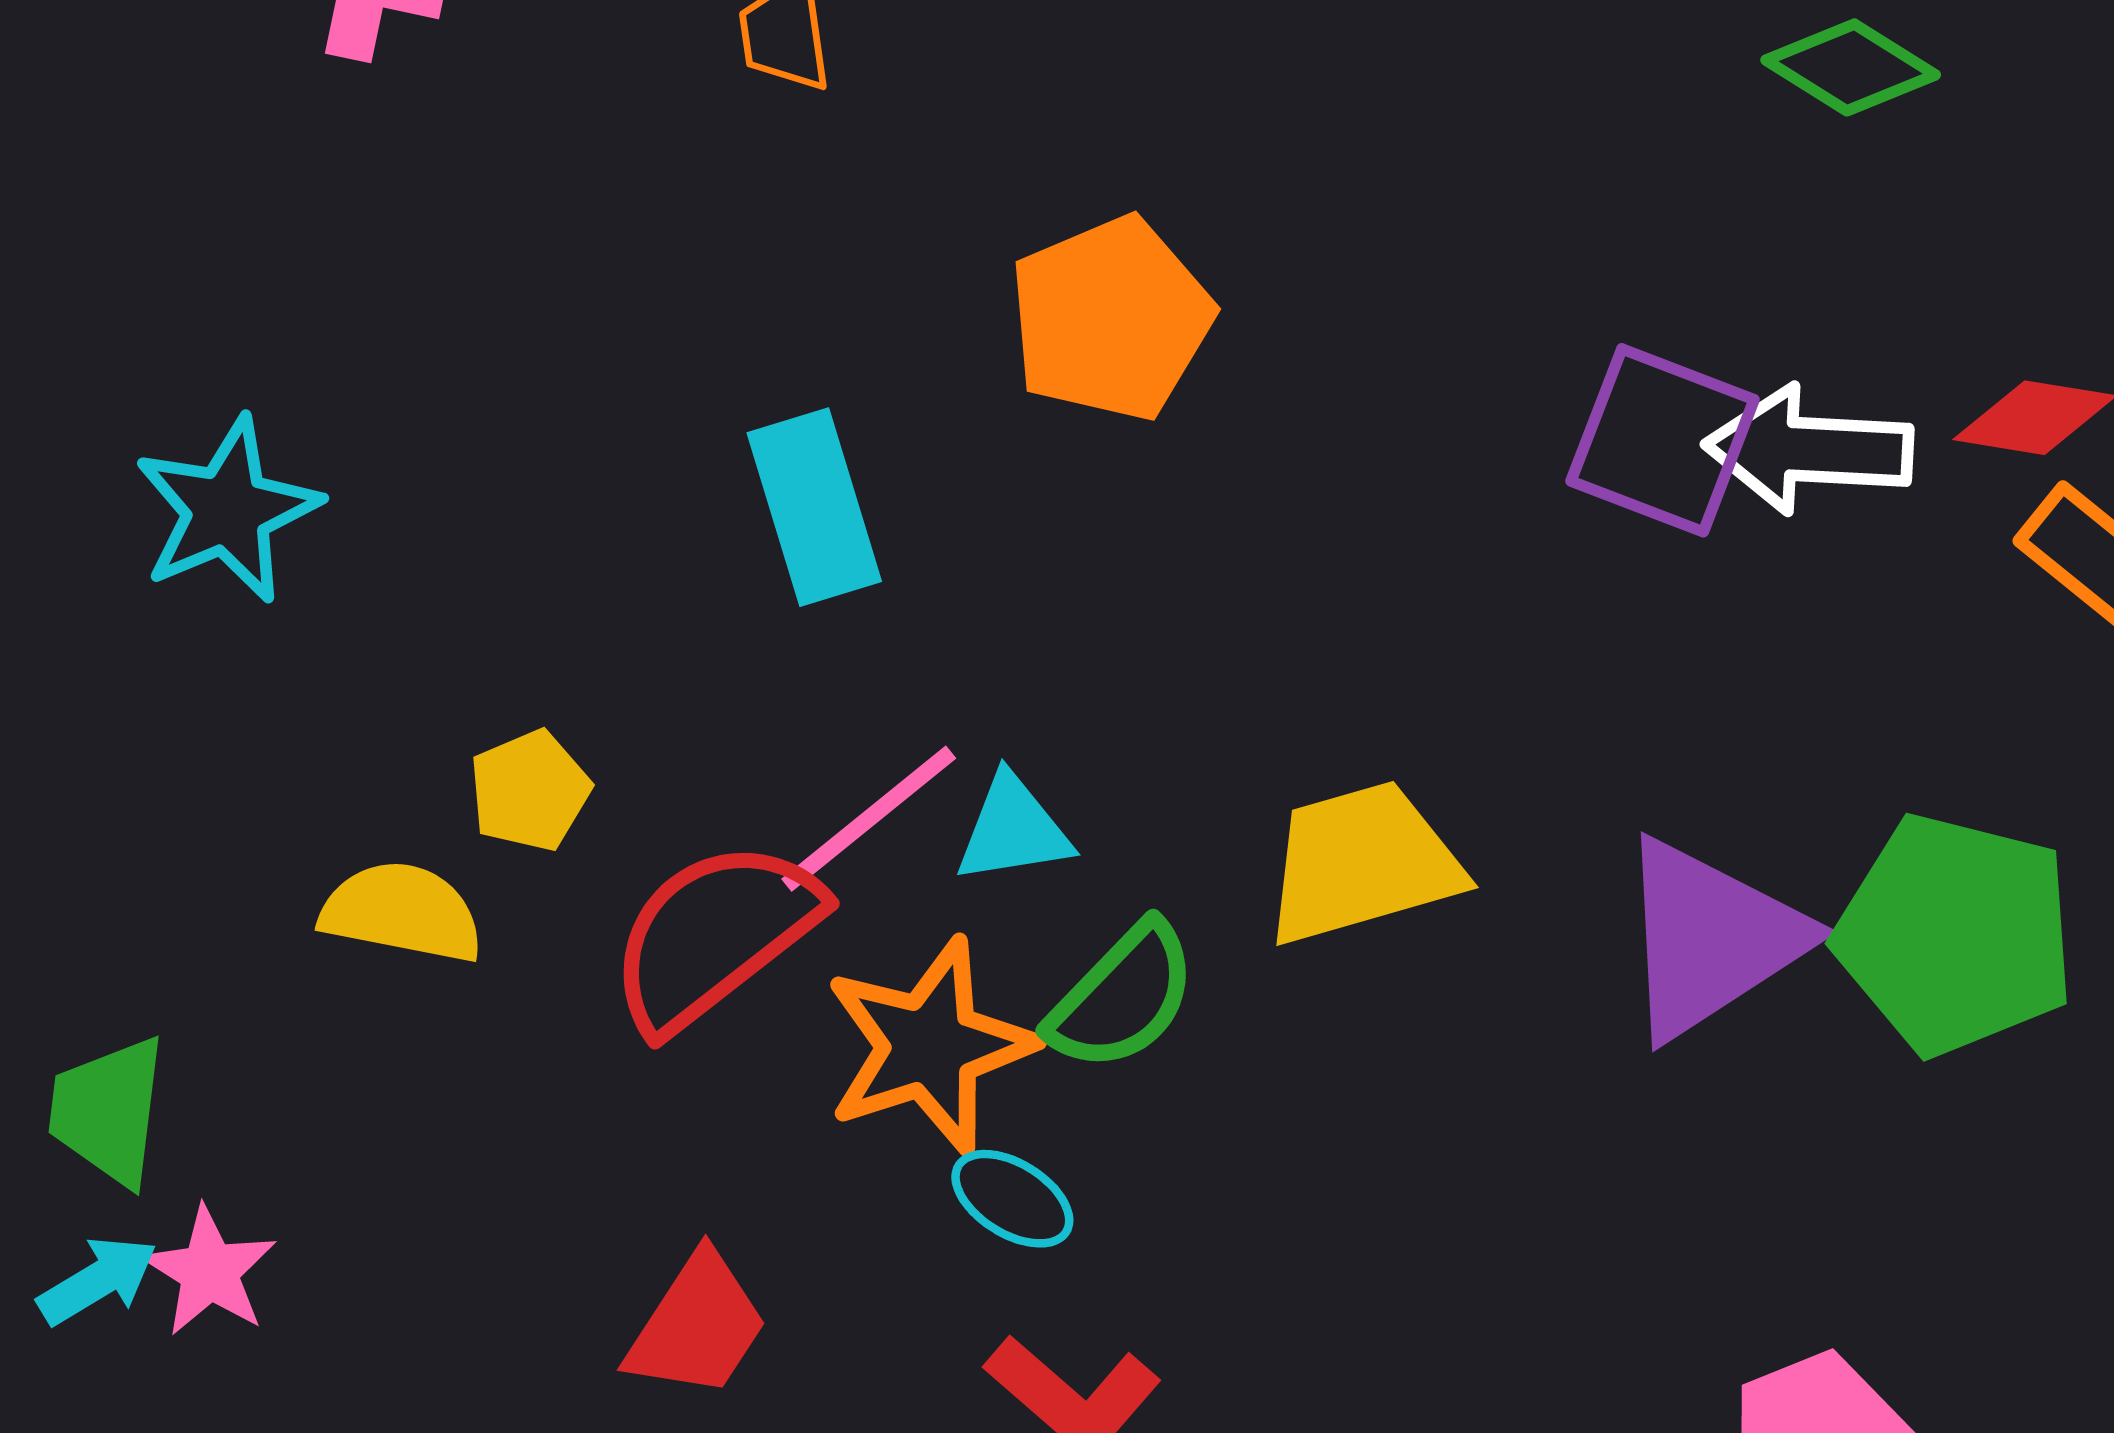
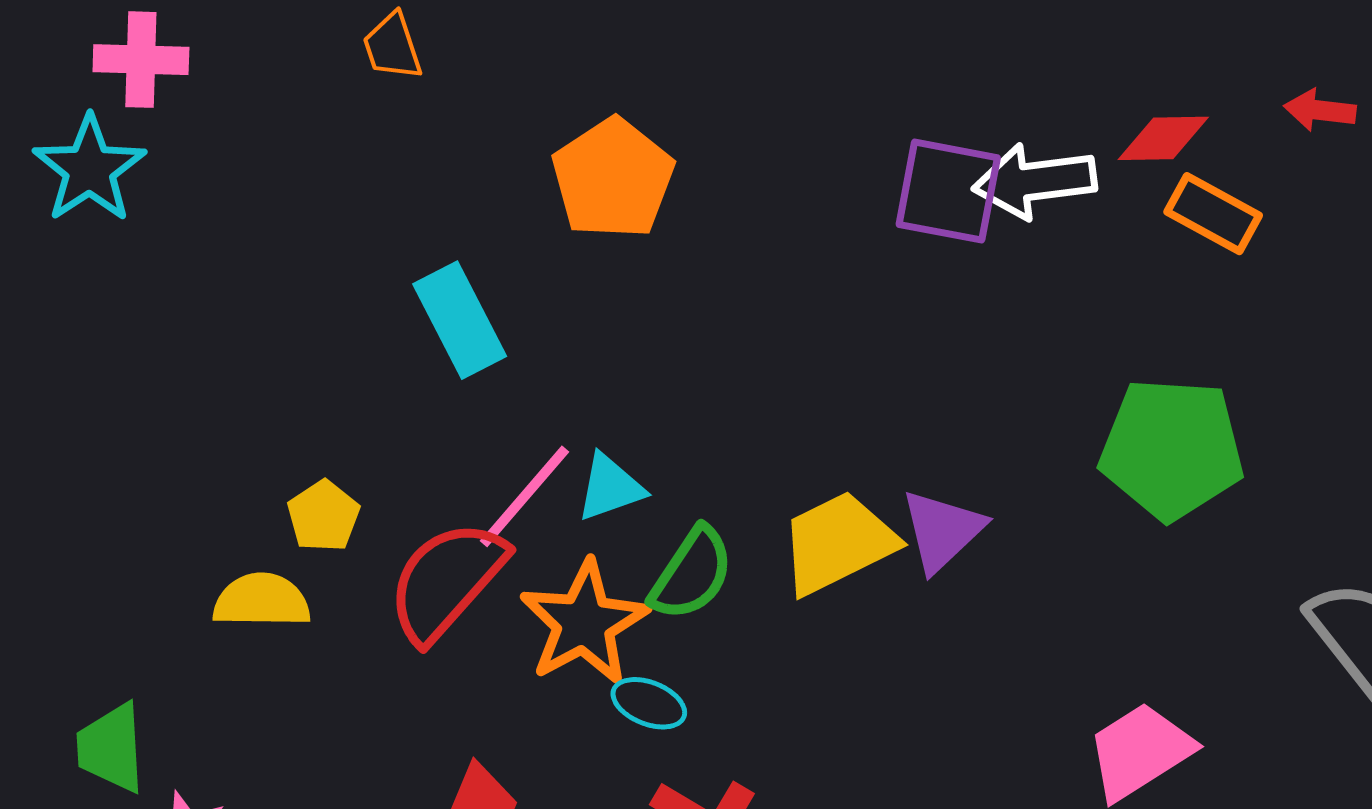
cyan star: (227, 510) -> (89, 169), moved
yellow trapezoid: (1362, 863) -> (838, 543), moved
purple triangle: (1711, 939) -> (942, 531), moved, size x0.7

